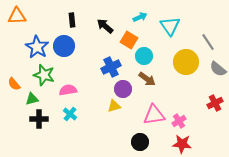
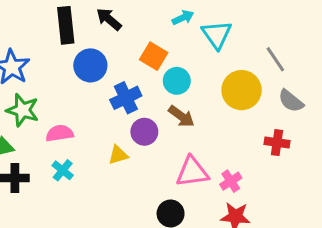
cyan arrow: (140, 17) -> (183, 18), moved
black rectangle: (72, 20) -> (66, 25), size x1.6
black arrow: (105, 26) -> (109, 19), moved
blue circle: (64, 46) -> (90, 65), moved
red cross: (215, 103) -> (277, 143), moved, turned 35
yellow triangle: (114, 106) -> (118, 155), moved

